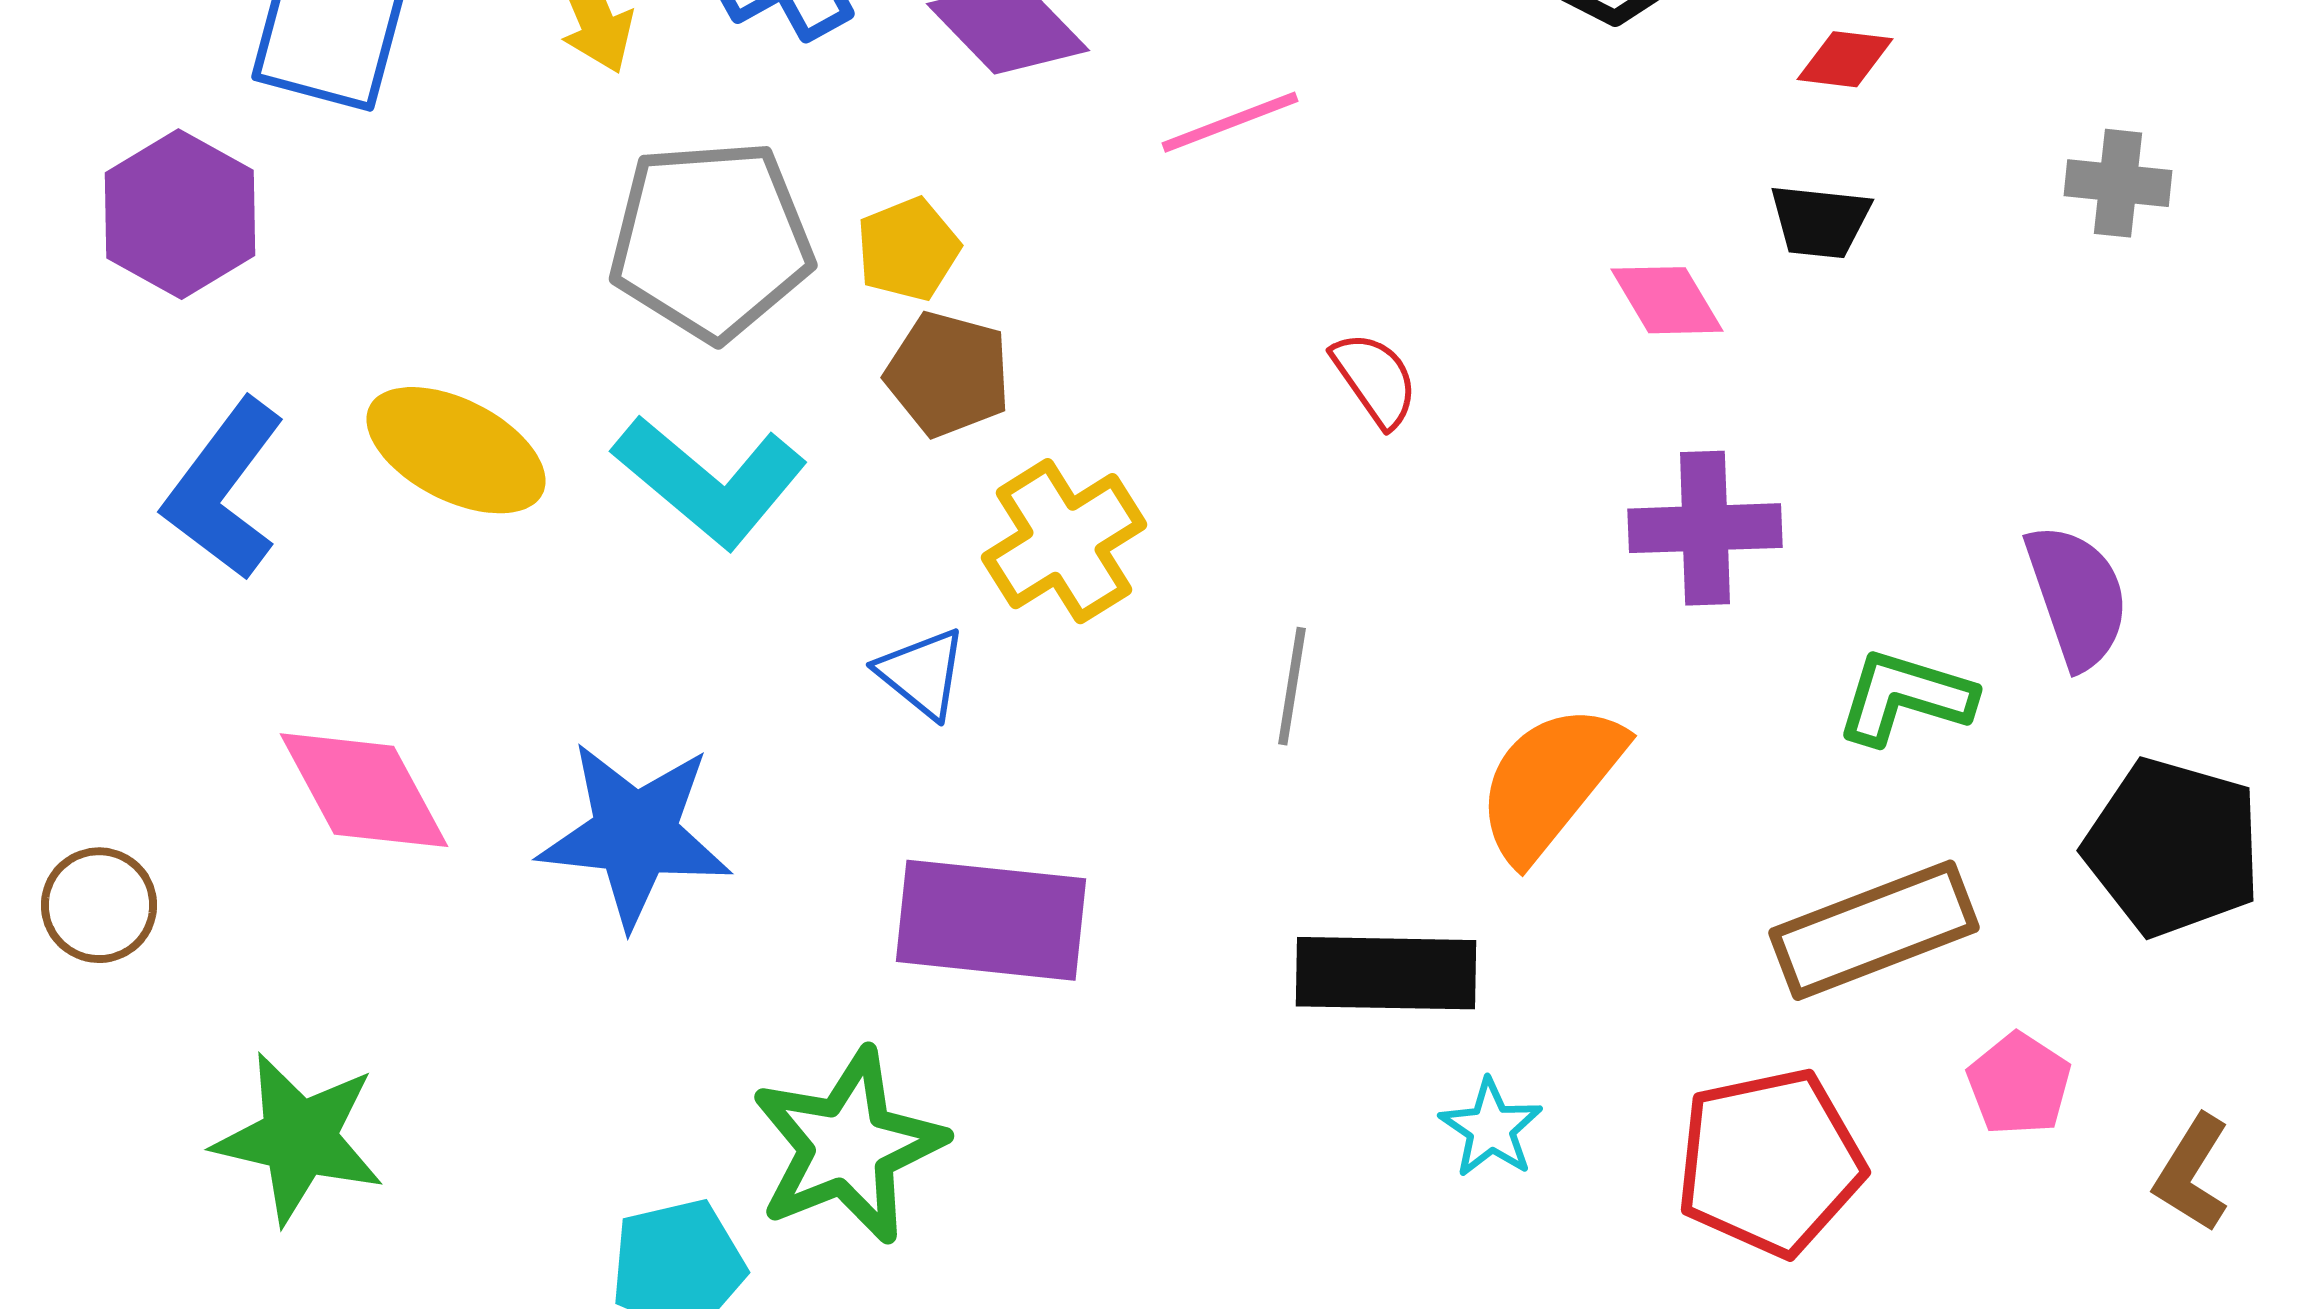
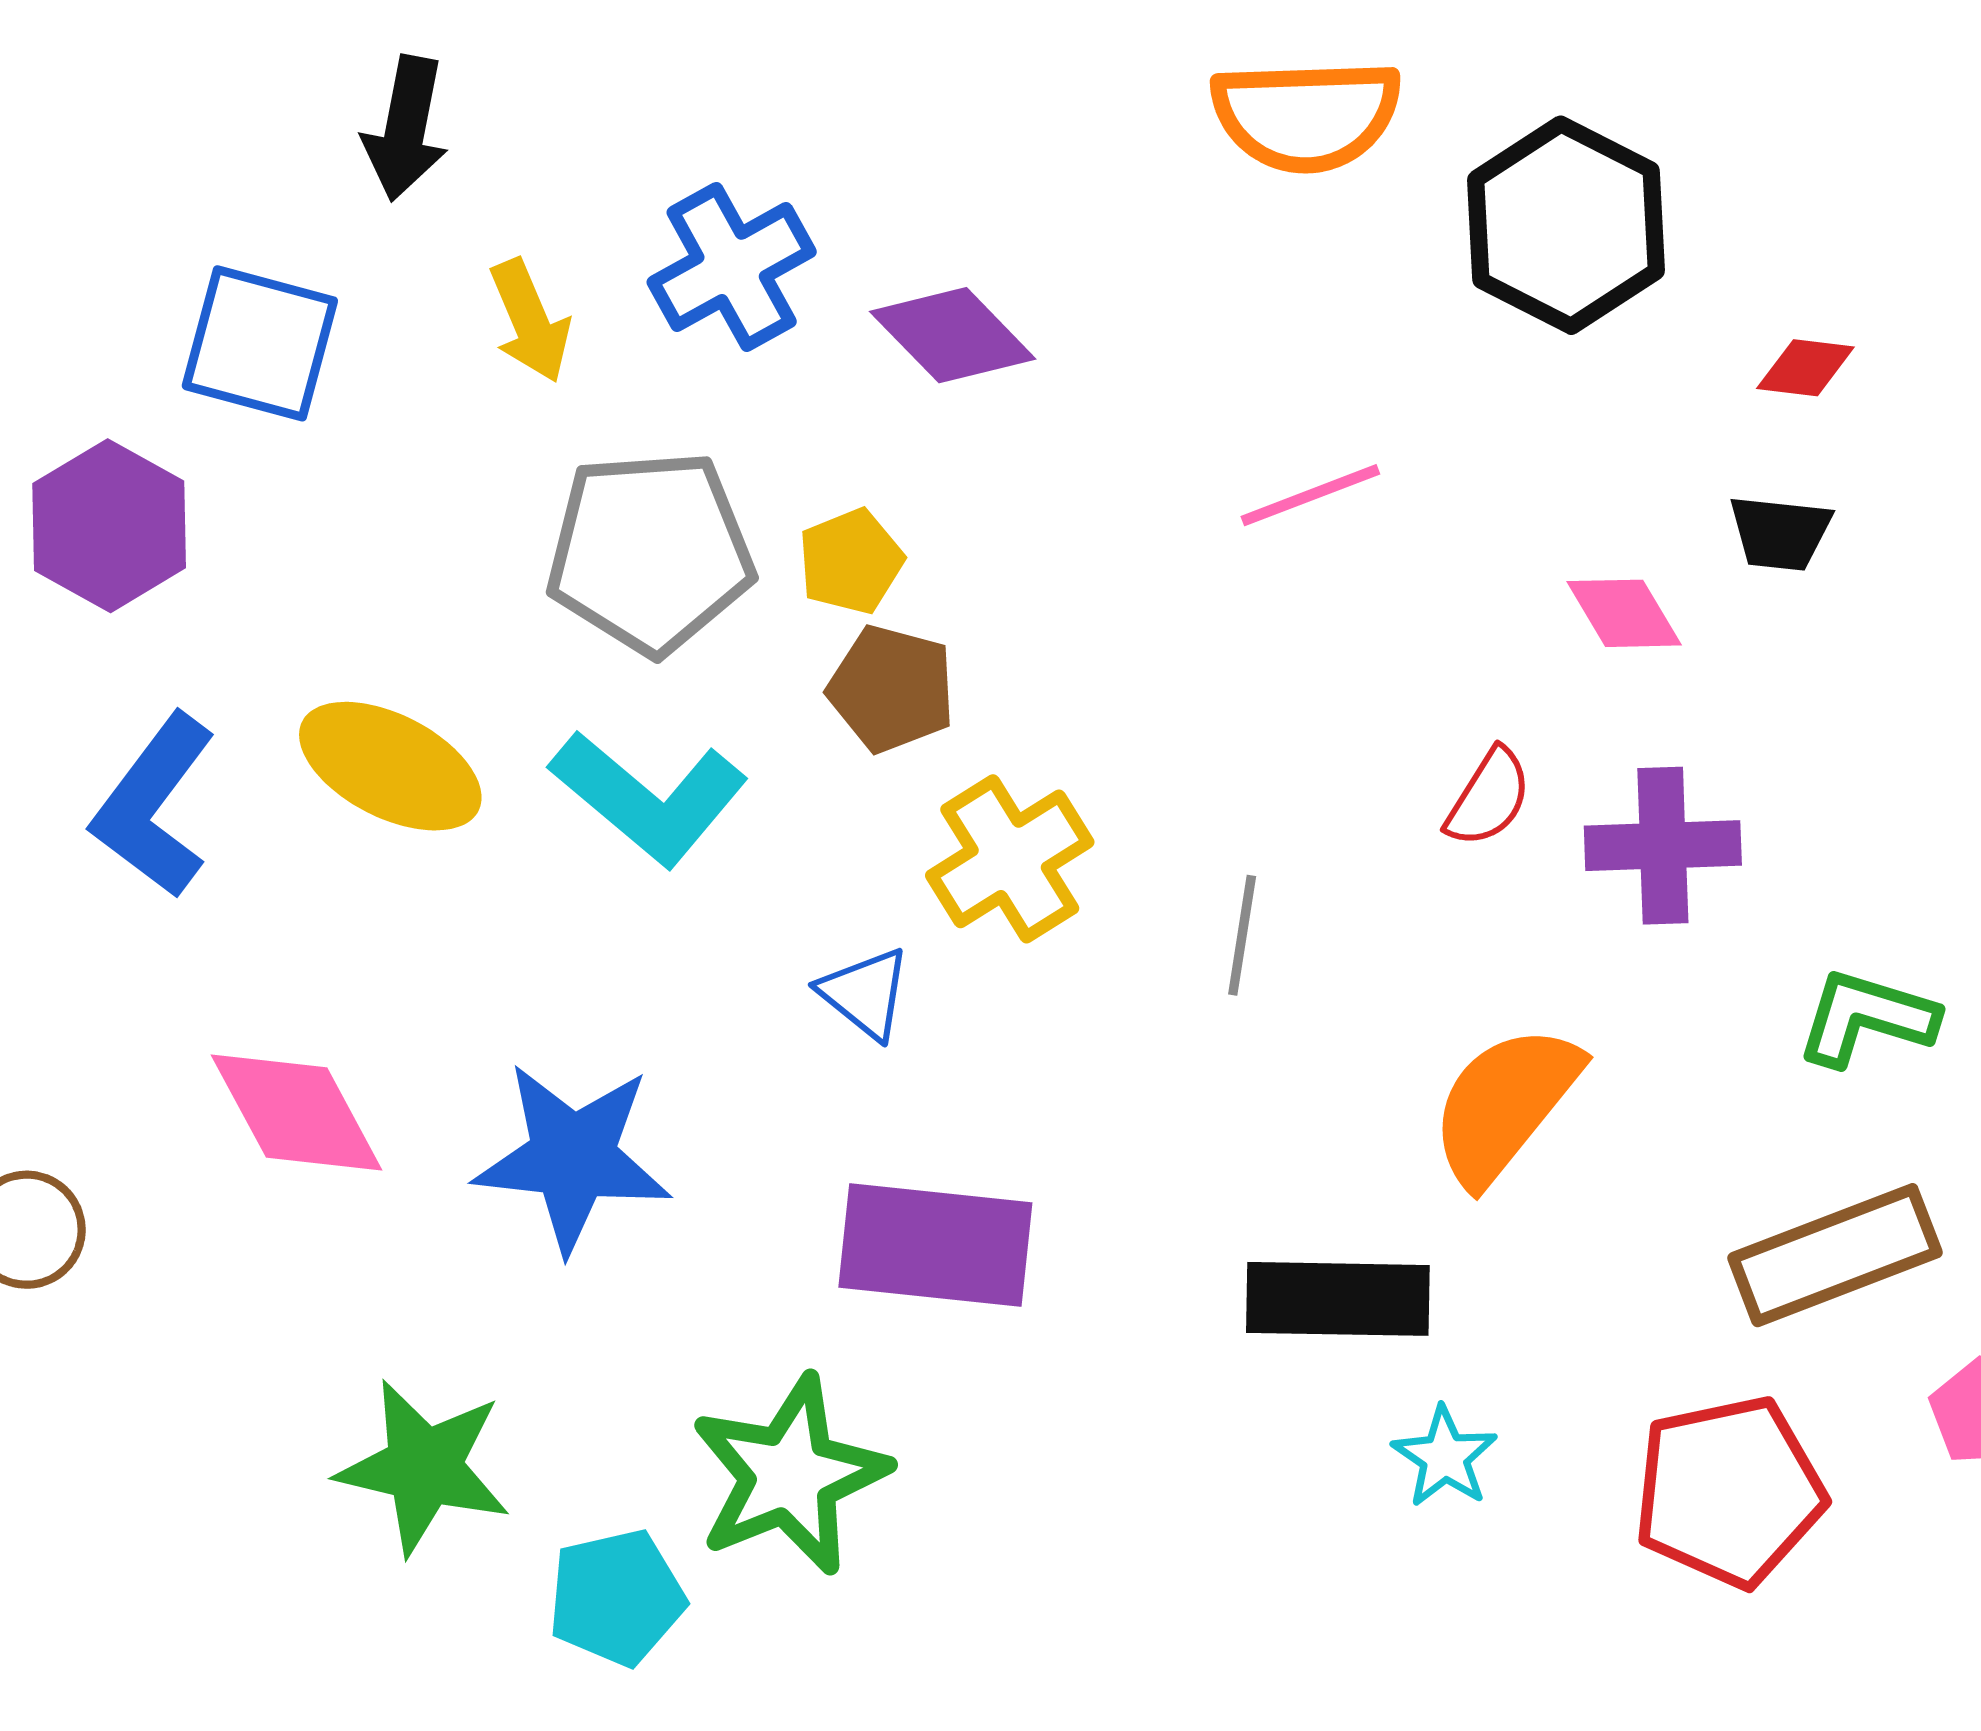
pink line: (1230, 122) -> (1310, 495), moved
red semicircle: (1375, 379) -> (1489, 798), moved, turned 67
gray line: (1292, 686) -> (1242, 935), moved
green star: (299, 1138) -> (424, 1467), moved

